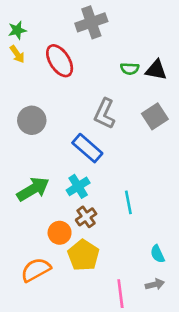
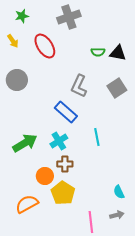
green star: (17, 30) -> (22, 16), moved
gray circle: (32, 120) -> (17, 80), moved
cyan line: (128, 202) -> (97, 137), moved
brown cross: (86, 217) -> (65, 164), turned 35

